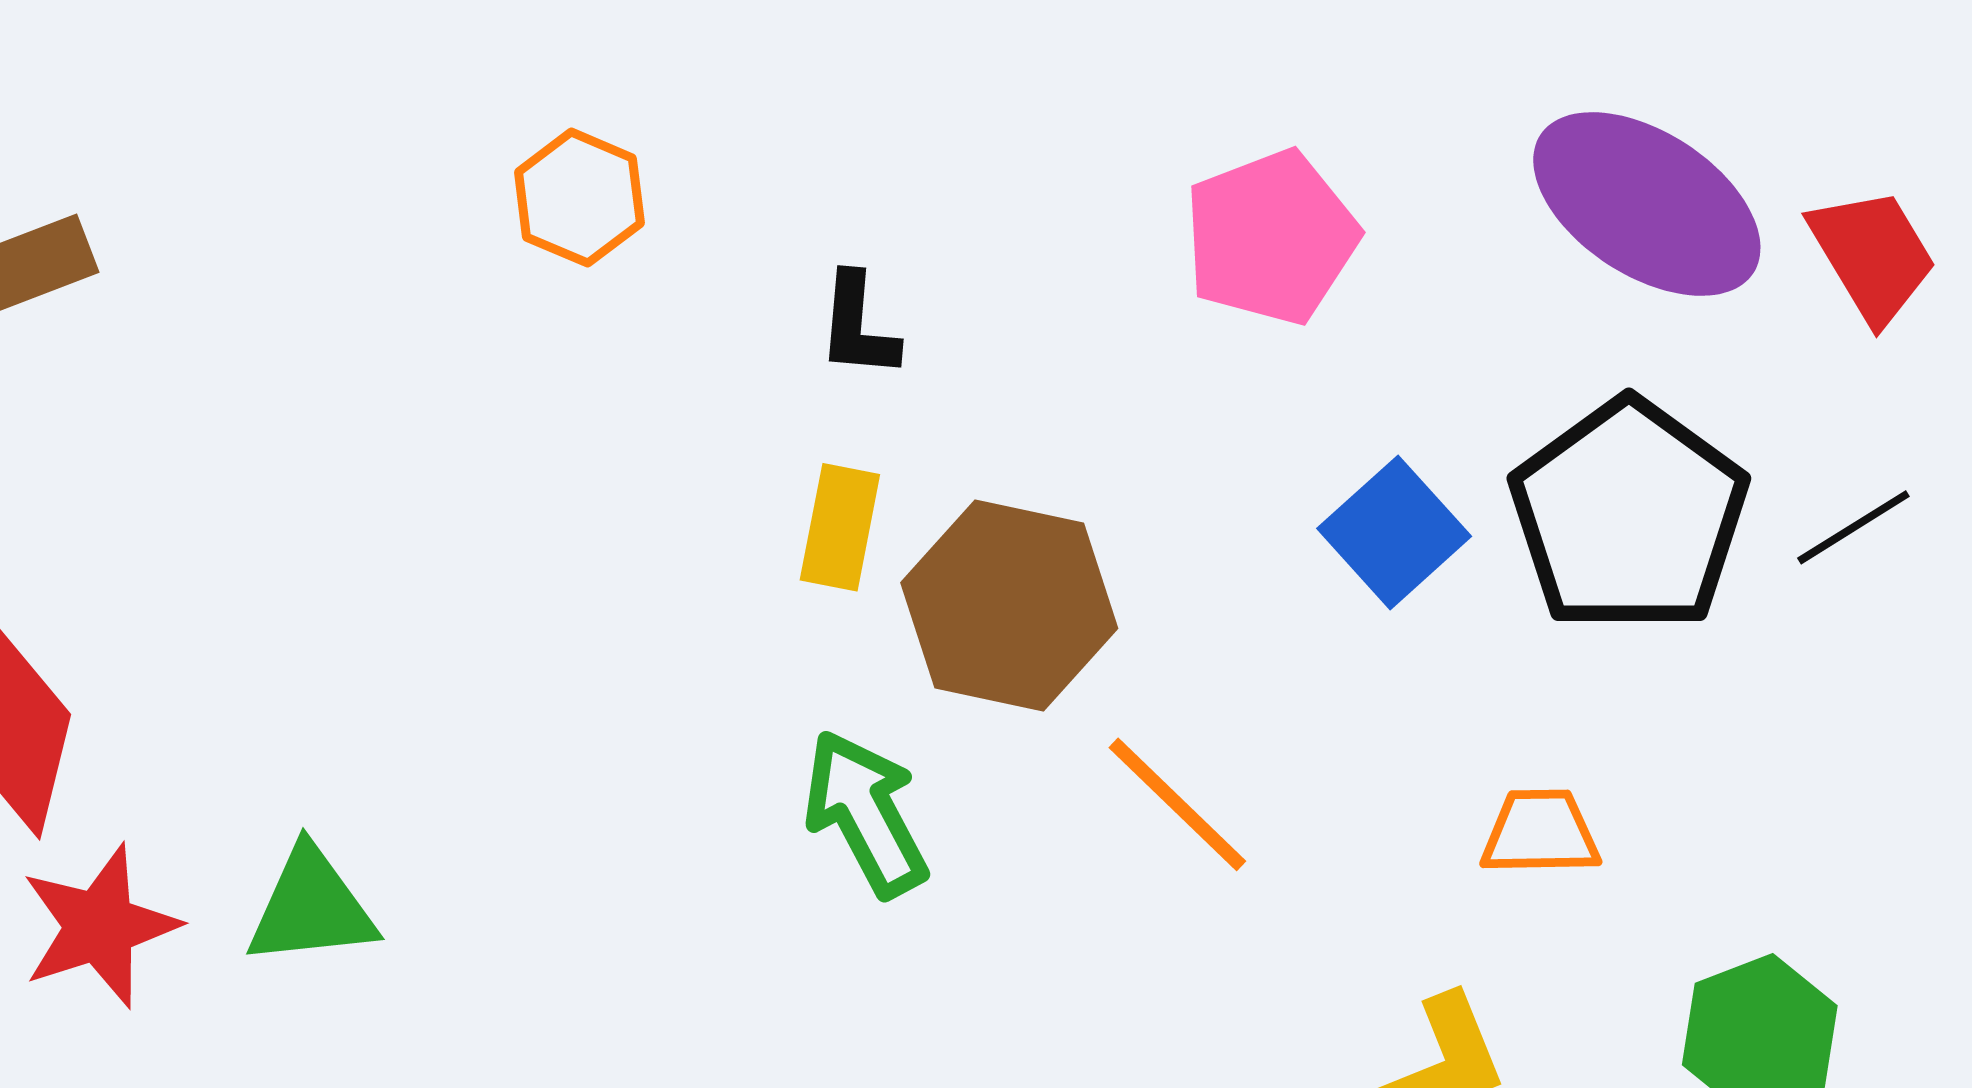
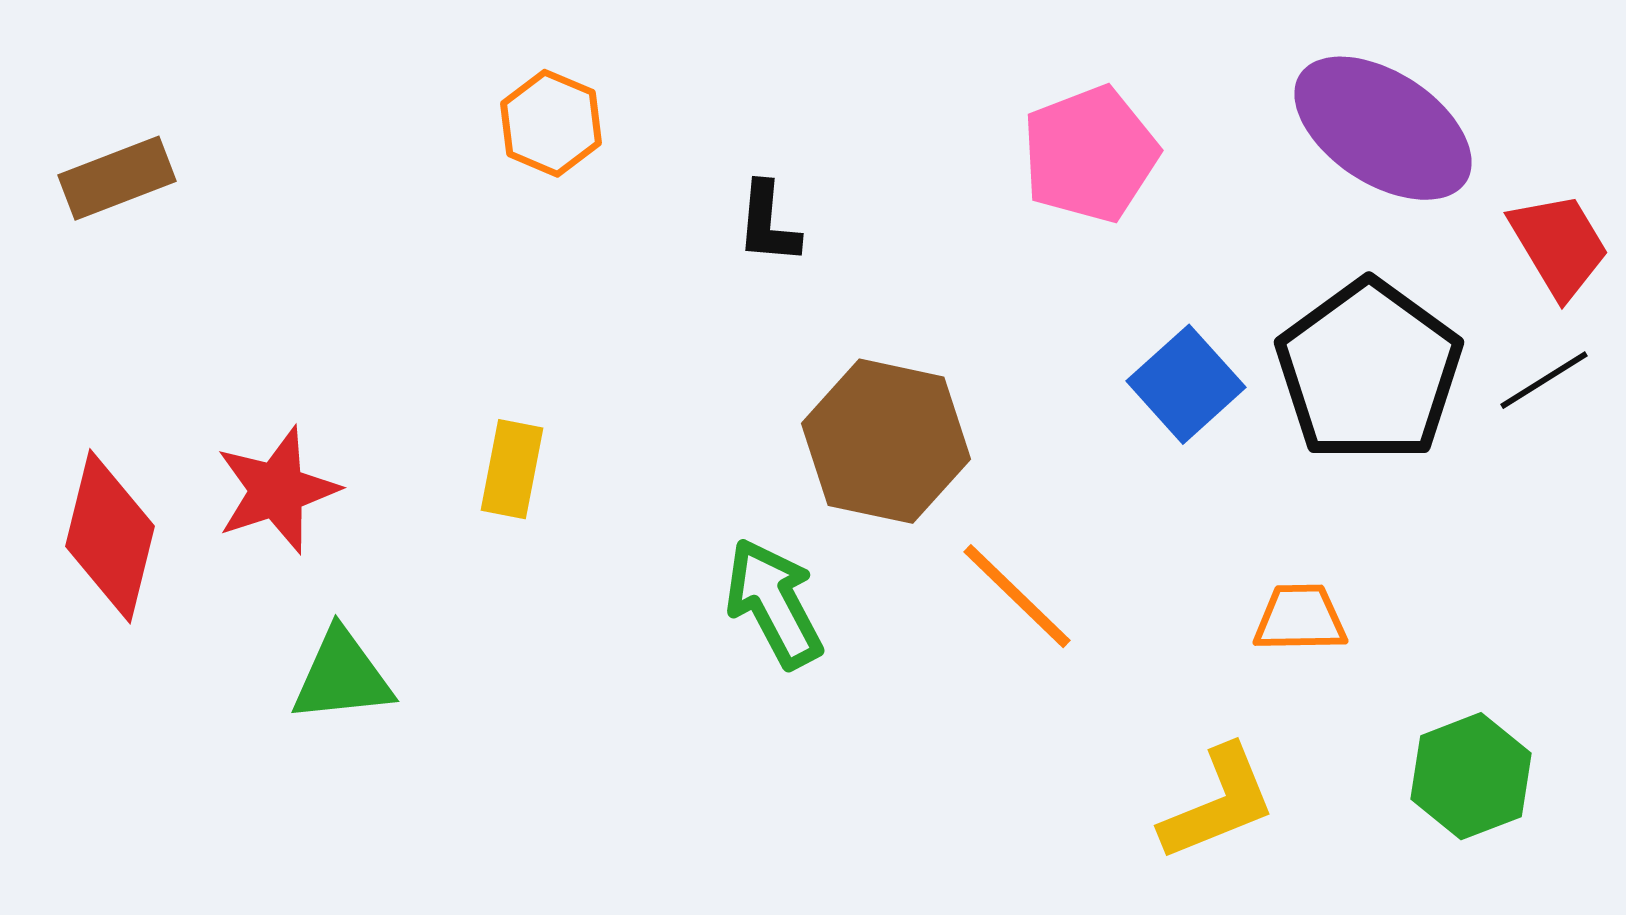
red trapezoid: (1873, 255) -> (1559, 245), moved
yellow rectangle: (840, 527) -> (512, 469), moved
red star: (100, 926) -> (277, 490), moved

